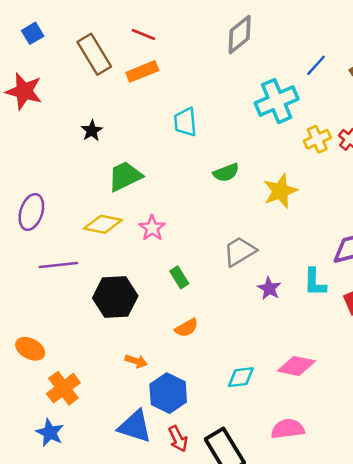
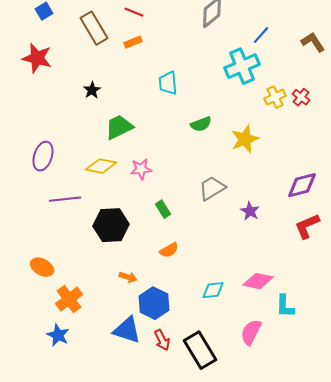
blue line: (316, 65) -> (261, 35), moved
orange rectangle: (142, 71) -> (133, 42), size x0.7
pink star: (152, 228) -> (141, 169), turned 30
cyan L-shape: (315, 282) -> (285, 306), moved
purple star: (269, 288) -> (250, 211), moved
pink semicircle: (288, 429) -> (251, 332), turned -56

